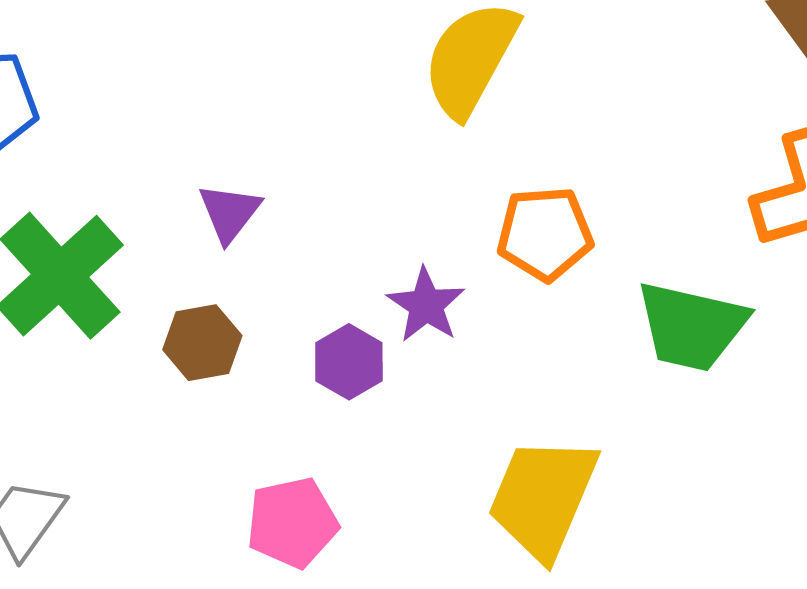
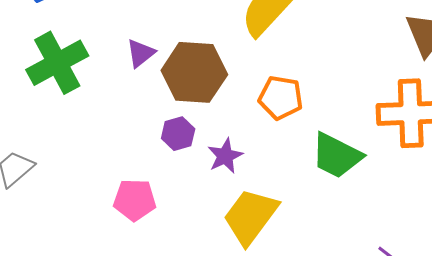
purple star: (426, 305) -> (225, 156), moved
brown hexagon: (202, 343) -> (194, 72), moved, size x1.8

